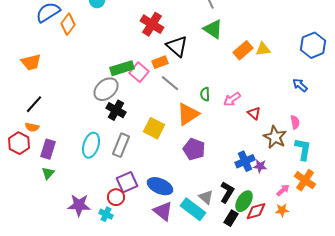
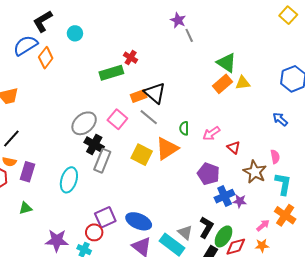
red cross: (152, 24) -> (131, 58), size x0.6
green triangle: (213, 29) -> (227, 63), moved
black triangle: (177, 46) -> (155, 93), moved
green rectangle: (122, 68) -> (111, 73), moved
pink square: (139, 72) -> (117, 119), moved
yellow square: (154, 128) -> (142, 155), moved
gray rectangle: (121, 145) -> (102, 161), moved
purple rectangle: (48, 149) -> (27, 172), moved
purple pentagon: (194, 149) -> (208, 174), moved
green triangle: (48, 173) -> (25, 208), turned 32

